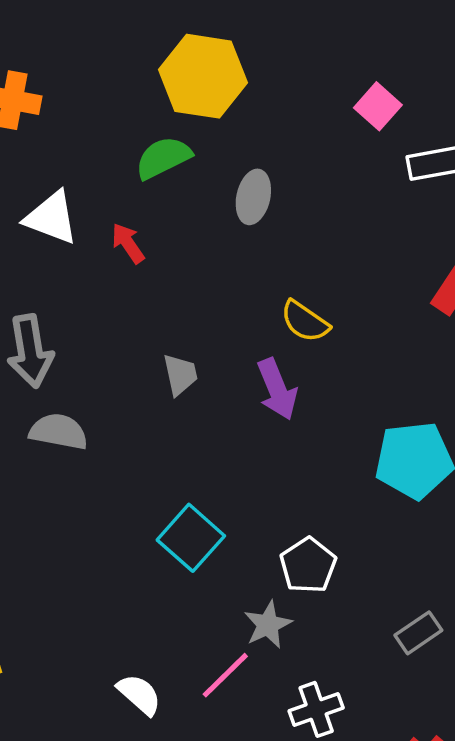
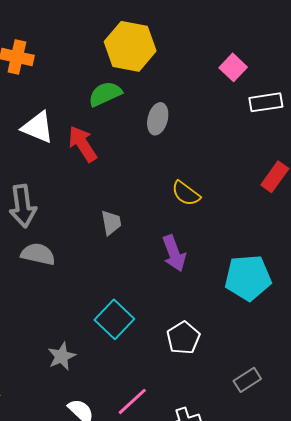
red arrow: (128, 243) -> (83, 144), size x1.5
purple arrow: (277, 389) -> (174, 253), moved
gray star: (268, 625) -> (62, 356), moved

